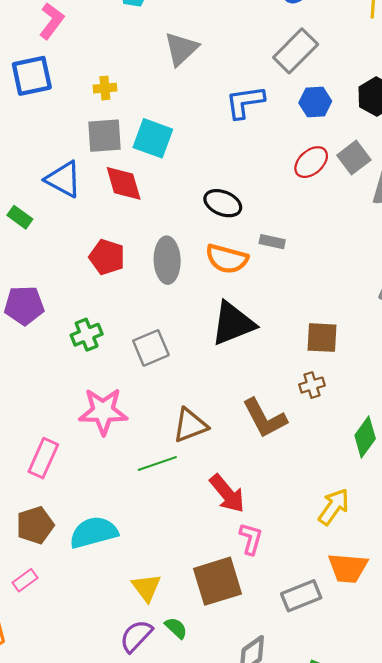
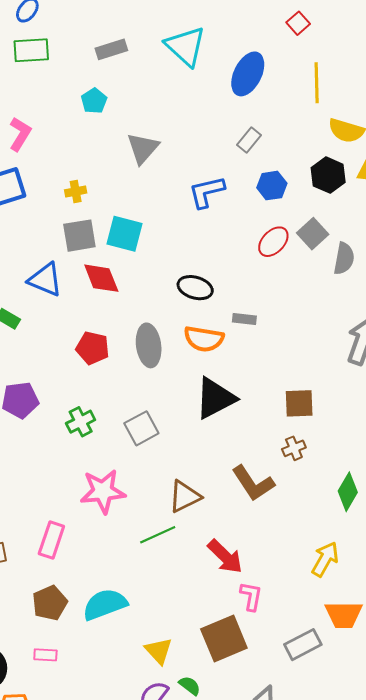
gray rectangle: (296, 51) -> (249, 140), size x0.6
pink rectangle: (25, 580) -> (45, 655), turned 45

